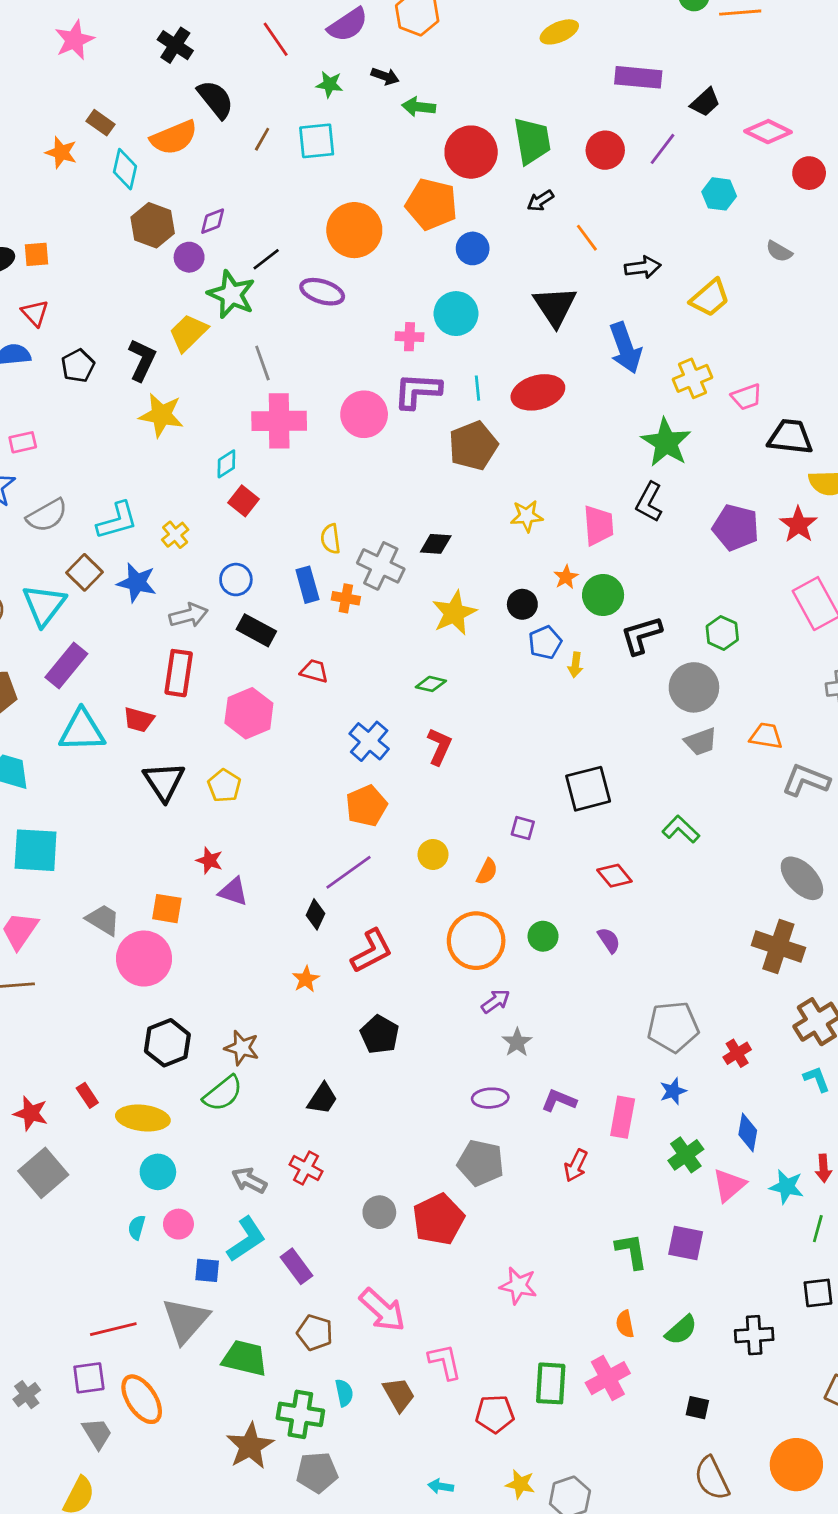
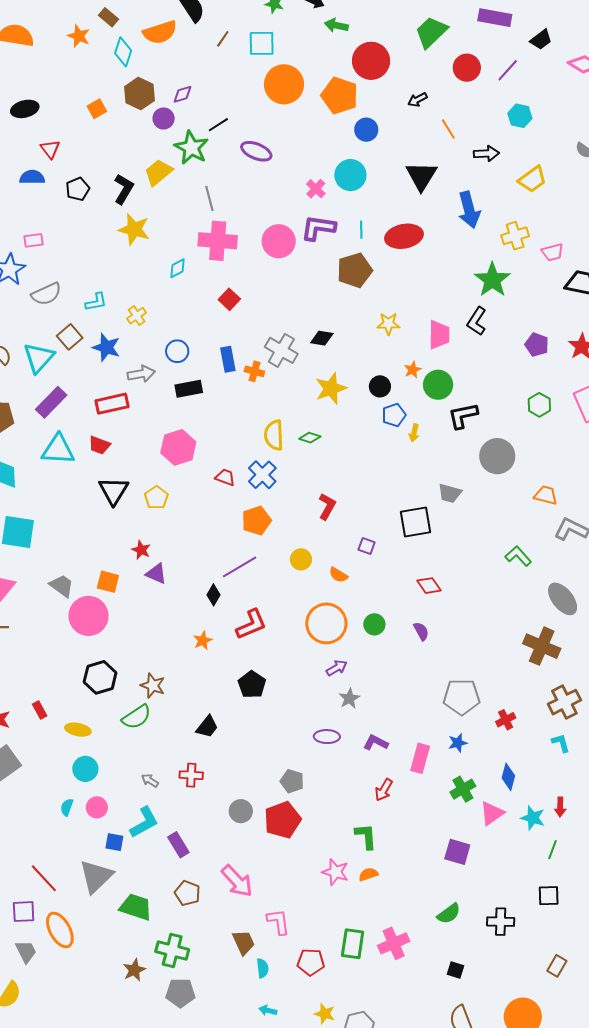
green trapezoid: (532, 141) -> (431, 32), moved, turned -129
cyan hexagon: (719, 194) -> (520, 116), moved
orange circle: (354, 230) -> (284, 84), moved
orange square: (37, 254) -> (97, 109), moved, turned -30
pink cross: (409, 337) -> (316, 189), turned 36
red square: (244, 501) -> (229, 299), moved
cyan L-shape: (117, 521) -> (96, 302), size x0.7
purple pentagon: (736, 527) -> (537, 345), size x0.7
yellow semicircle: (331, 539) -> (274, 435), moved, size x1.4
black rectangle: (256, 630) -> (189, 389), turned -44
green hexagon: (722, 633) -> (539, 405), moved
red trapezoid: (314, 671) -> (225, 477), moved
red rectangle: (179, 673) -> (112, 404), moved, turned 64
gray trapezoid: (701, 742) -> (450, 493), moved, turned 30
red L-shape: (439, 747) -> (327, 506), moved
green L-shape: (681, 829) -> (518, 556), moved
orange semicircle: (487, 872) -> (338, 575), turned 90
yellow ellipse: (143, 1118) -> (78, 730), size x0.7
gray pentagon: (481, 1163) -> (292, 781), moved, size x0.7
red cross: (306, 1168) -> (191, 775), turned -30
gray arrow: (249, 1180) -> (150, 780), size x0.7
green L-shape: (631, 1251) -> (366, 836), moved
orange semicircle: (625, 1324) -> (368, 874), moved, turned 78
red line: (113, 1329) -> (44, 878), turned 56
cyan semicircle: (344, 1393) -> (263, 968), moved
brown star: (250, 1446) -> (134, 970), size x0.7

